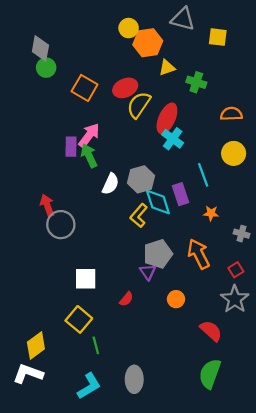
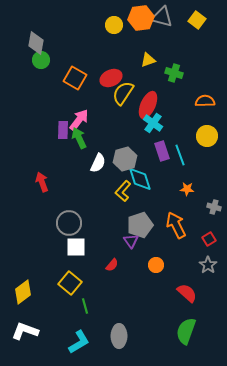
yellow square: (218, 37) -> (197, 20), moved, turned 30
orange hexagon: (148, 43) -> (141, 18), moved
purple rectangle: (181, 194) -> (162, 151), moved
gray circle: (61, 225) -> (69, 223), moved
gray star: (235, 299) -> (208, 265), size x0.7
yellow diamond: (36, 345) -> (23, 292), moved

